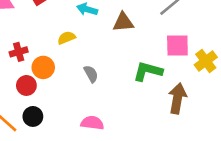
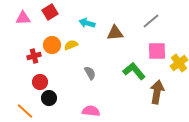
orange circle: (43, 67) -> (52, 45), moved
green L-shape: (148, 71) -> (134, 71), turned 35
black circle: (33, 116) -> (49, 98), moved

